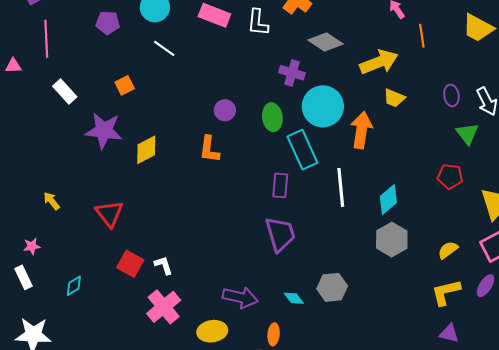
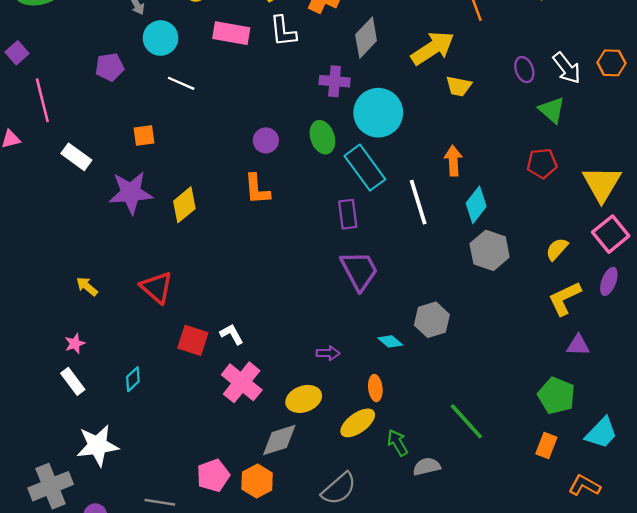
gray diamond: (326, 42) -> (366, 38), turned -68
orange square: (125, 85) -> (144, 135), turned 30
orange arrow: (361, 130) -> (453, 161), moved, size x0.7
purple arrow: (240, 297) -> (328, 353), size x0.6

